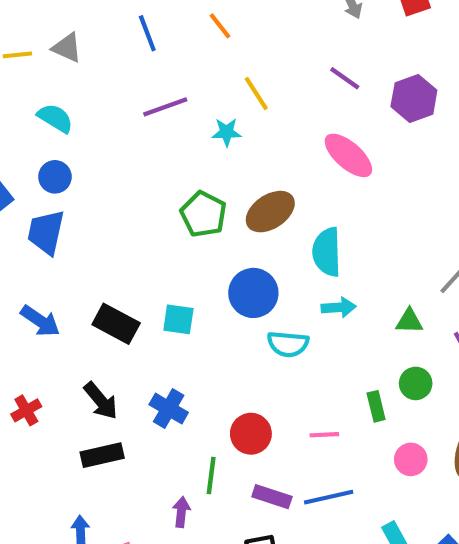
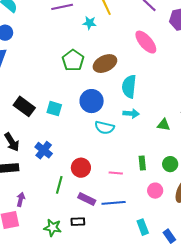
green circle: (416, 383) -> (170, 164), moved
purple arrow: (181, 512) -> (21, 199), moved

